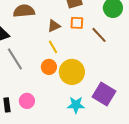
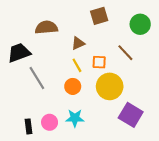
orange square: (77, 23) -> (99, 62), moved
yellow circle: (72, 72) -> (110, 86), moved
cyan star: (76, 105) -> (75, 118), moved

